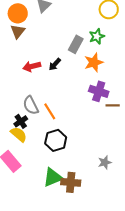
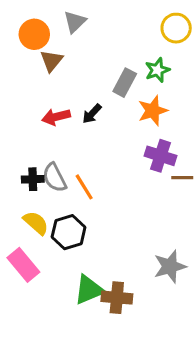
brown triangle: (18, 31) -> (51, 61), moved
black cross: (21, 121) -> (33, 179), moved, turned 32
black hexagon: (56, 140) -> (69, 232), moved
gray star: (105, 162) -> (170, 266), size x1.5

